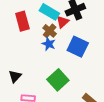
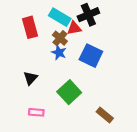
red triangle: (62, 22) -> (74, 28), turned 32
black triangle: (15, 76) -> (30, 78), moved

